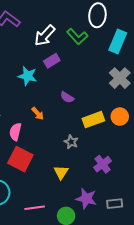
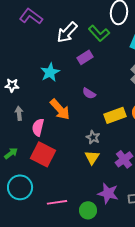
purple rectangle: (52, 61) -> (85, 57), moved
cyan star: (28, 76) -> (50, 72), turned 30
orange arrow: (38, 114) -> (60, 109), size x1.6
yellow triangle: (61, 172) -> (92, 157), moved

